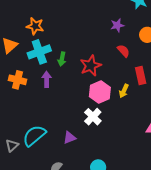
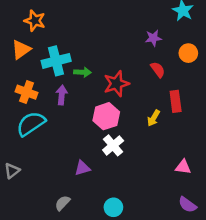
orange star: (35, 26) -> (35, 21), moved
green arrow: (62, 59) -> (83, 72), turned -104
pink hexagon: (100, 92) -> (106, 116), moved
cyan semicircle: (34, 136) -> (31, 124), moved

